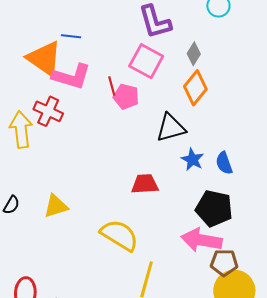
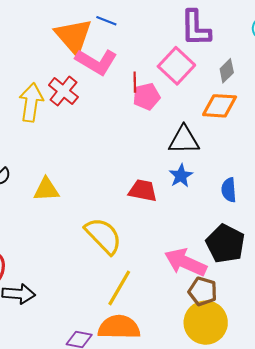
orange diamond: (195, 88) -> (220, 106), turned 40
pink pentagon: (126, 97) -> (147, 97), turned 30
blue star: (192, 160) -> (181, 176), moved
black pentagon: (214, 208) -> (225, 244), moved

